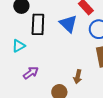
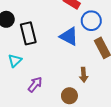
blue triangle: (68, 24) -> (69, 36), moved

